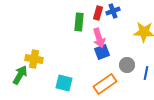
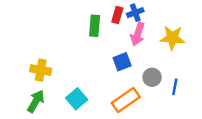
pink arrow: (99, 38) -> (138, 34), moved, turned 36
green arrow: (20, 75) -> (36, 101), moved
cyan square: (64, 83) -> (77, 99), turned 36

